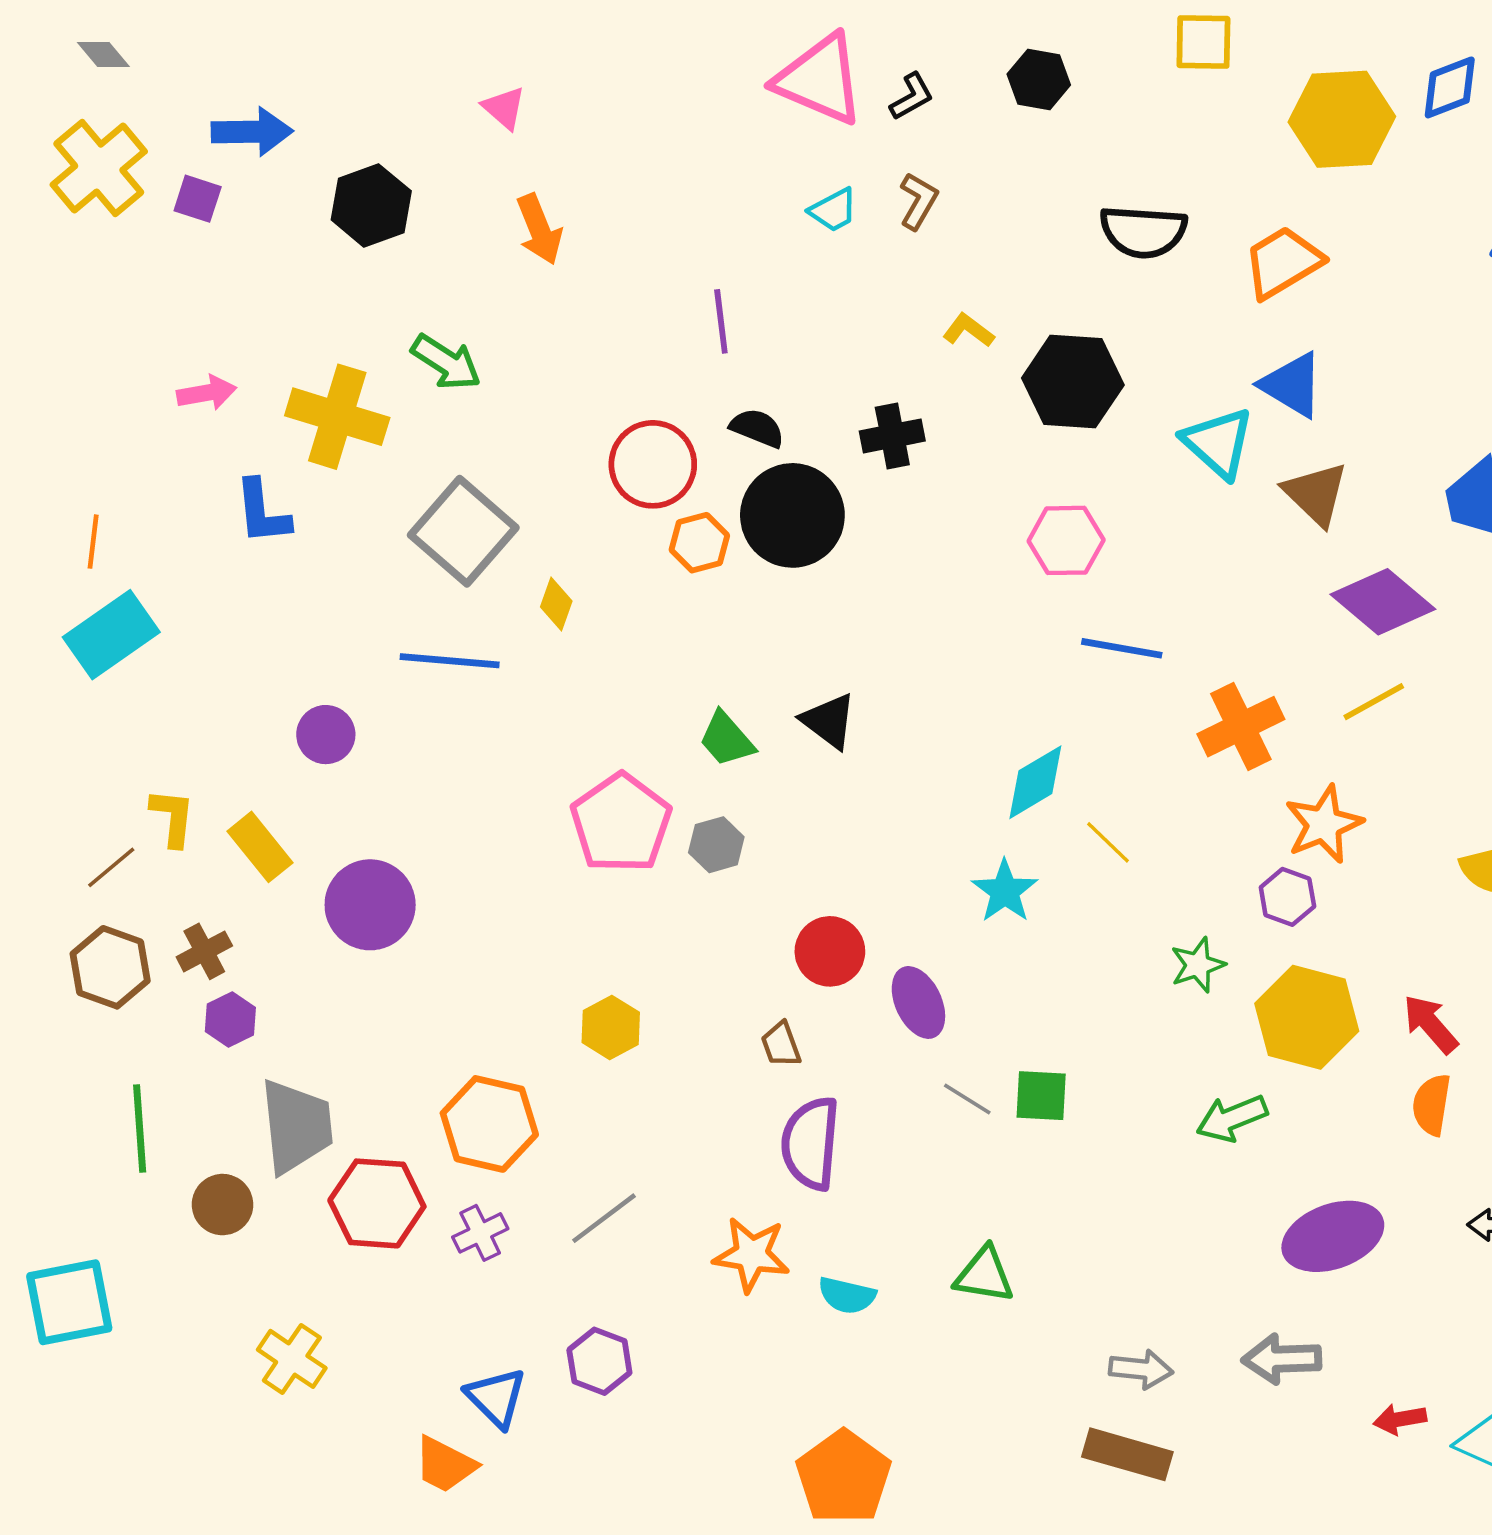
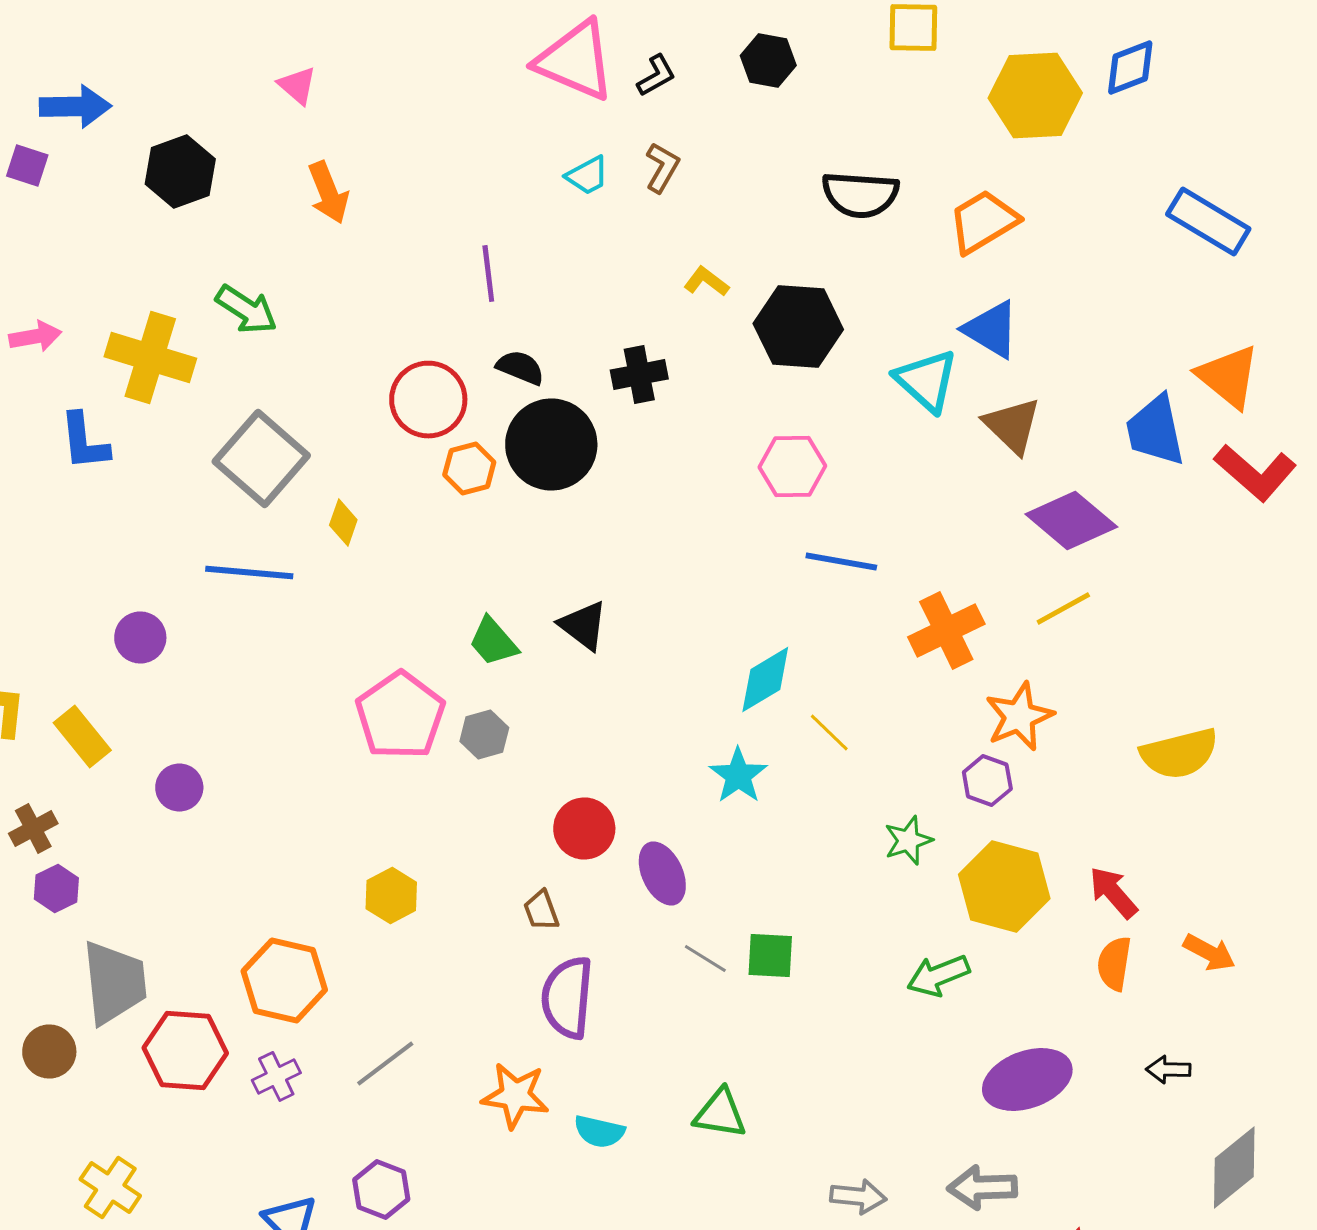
purple circle: (370, 905) -> (179, 788), size x0.6

